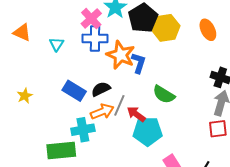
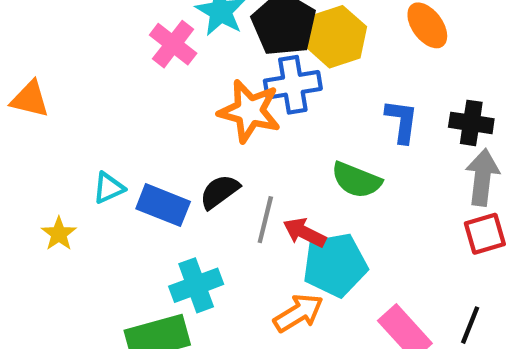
blue cross: (95, 38) -> (293, 85), moved
cyan triangle: (57, 44) -> (109, 188), moved, turned 42
blue L-shape: (139, 63) -> (402, 121), moved
orange arrow: (102, 112) -> (298, 313), moved

